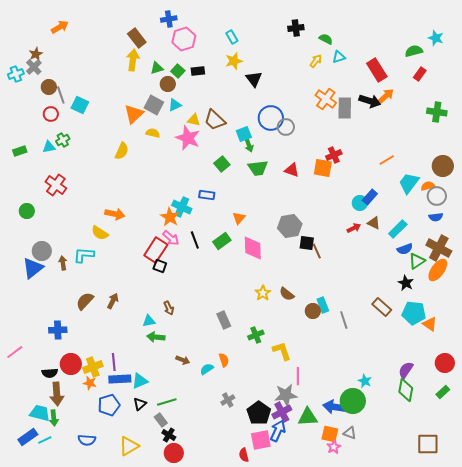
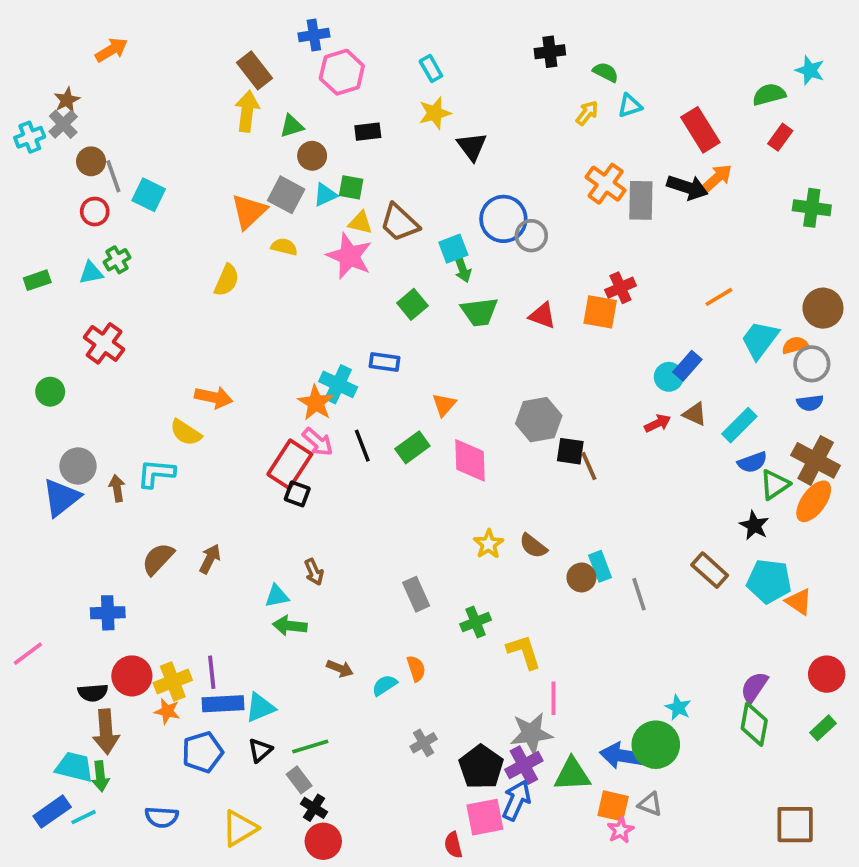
green square: (178, 71) -> (351, 187), moved, turned -32

